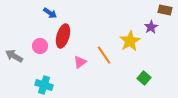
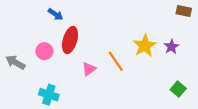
purple star: (151, 27) -> (171, 47), moved
green square: (144, 78) -> (178, 89), moved

